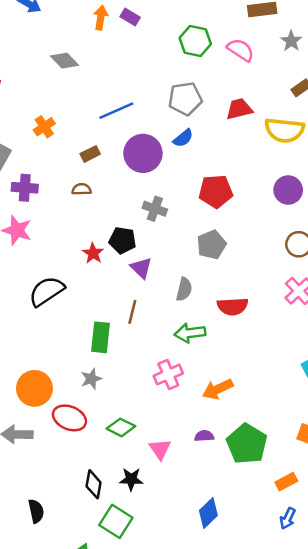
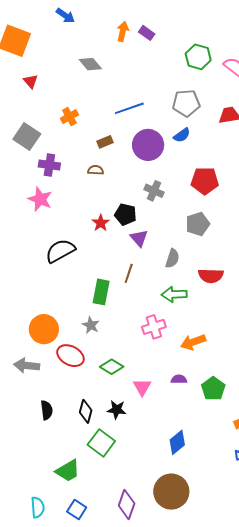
gray star: (91, 379) -> (91, 325), turned -30
green pentagon: (247, 444) -> (213, 389), size x0.7
black semicircle: (36, 511) -> (47, 410), moved

